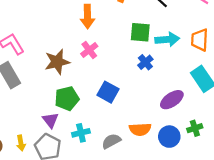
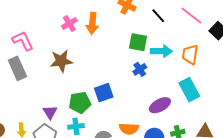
pink cross: (89, 50) -> (69, 23), moved
blue square: (108, 92) -> (104, 93), turned 36
green pentagon: (67, 98) -> (80, 103), moved

